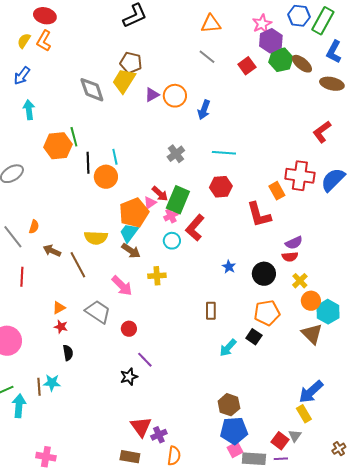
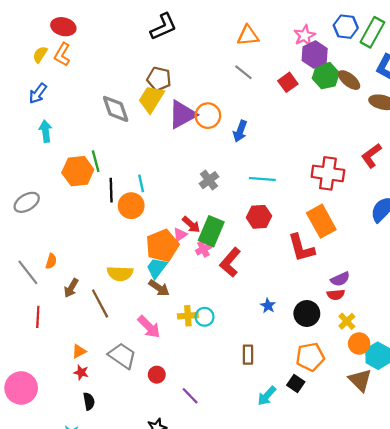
purple triangle: (152, 95) -> (182, 115), size x1.8
red cross: (300, 176) -> (328, 173), moved
orange rectangle: (277, 191) -> (321, 221), size x1.6
cyan circle: (172, 241) -> (205, 317), moved
brown arrow: (52, 251) -> (71, 288), turned -84
purple line: (145, 360) -> (190, 396), moved

